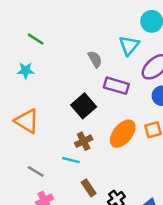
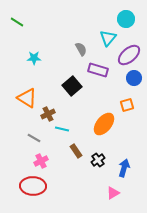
green line: (36, 39) -> (17, 22), moved
cyan star: (26, 71) -> (34, 58), moved
orange ellipse: (123, 134) -> (104, 124), moved
brown cross: (84, 141) -> (48, 114), moved

